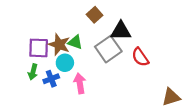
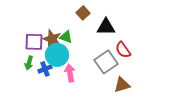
gray square: (108, 49) -> (106, 62), moved
cyan circle: (65, 63) -> (57, 55), size x1.5
brown triangle: (171, 97) -> (122, 85), moved

